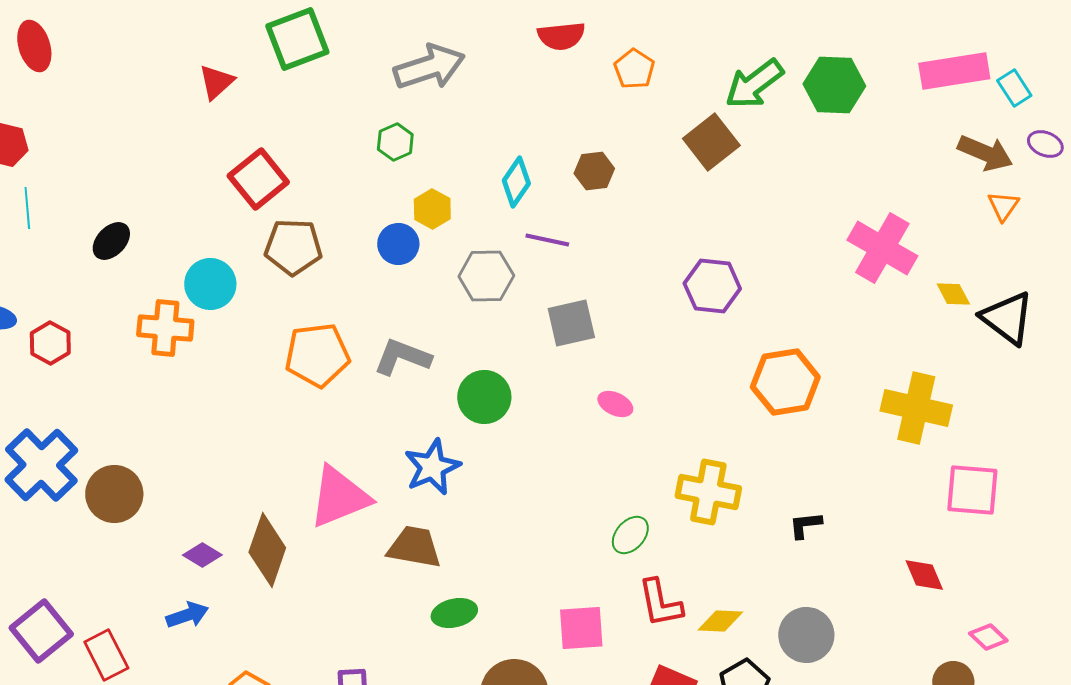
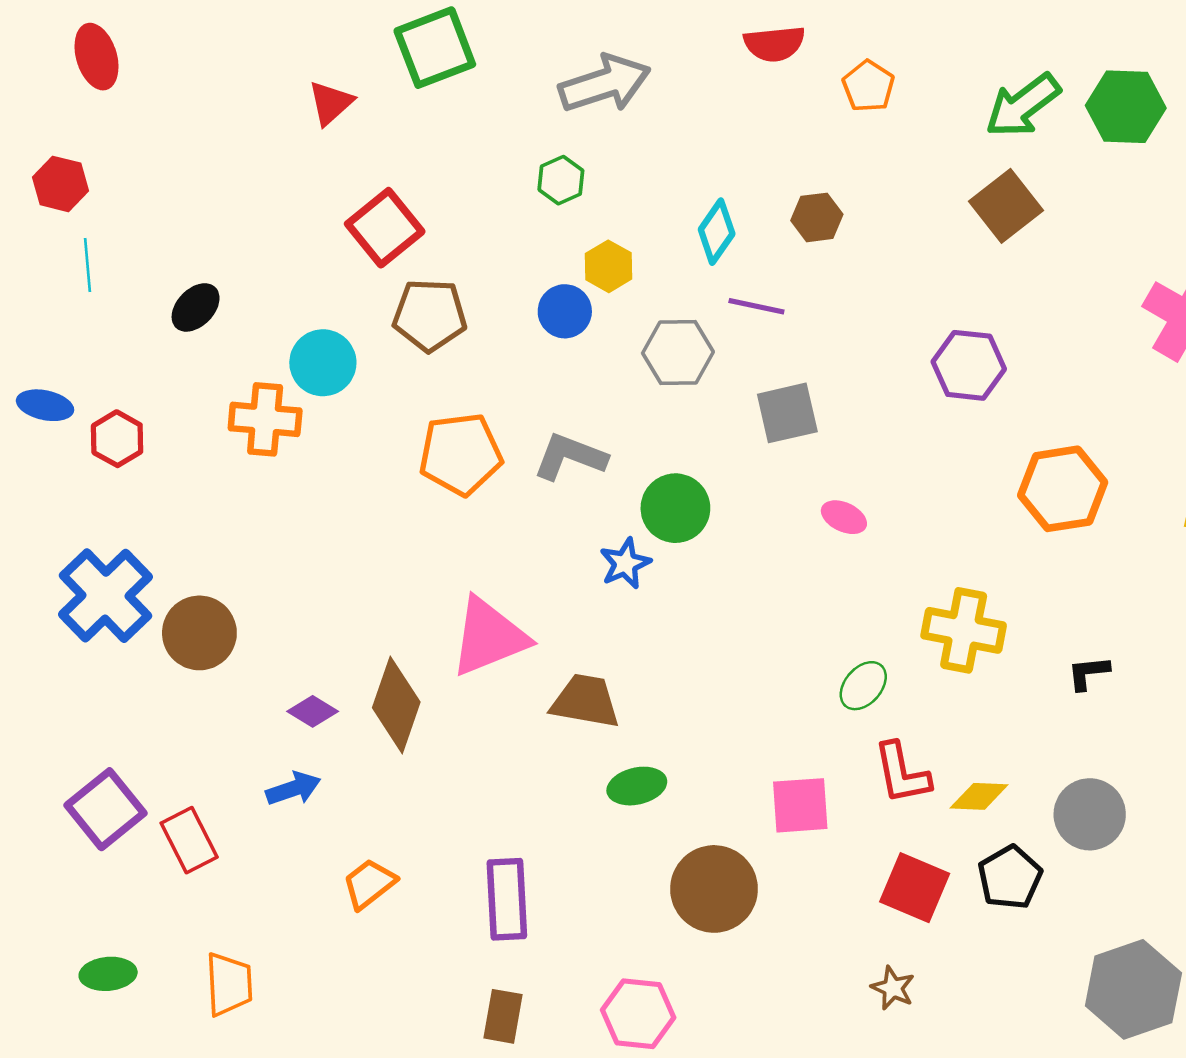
brown square: (711, 142) -> (1006, 206), moved
blue star: (432, 467) -> (625, 563), moved, size x0.7

